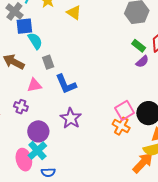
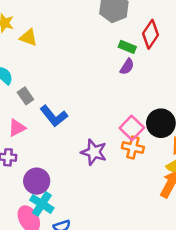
yellow triangle: (74, 13) -> (28, 37), moved
purple semicircle: (142, 62) -> (127, 67), moved
purple star: (71, 118) -> (94, 152), moved

